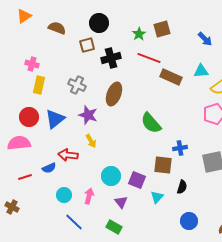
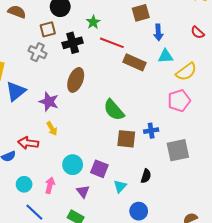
brown square: (162, 29) -> (141, 13), moved
green star: (139, 34) -> (93, 22), moved
blue arrow: (205, 39) -> (158, 32), moved, turned 42
gray cross: (77, 85) -> (37, 52), moved
blue triangle: (55, 119) -> (16, 91), moved
blue cross: (180, 148) -> (151, 131), moved
brown square: (163, 165) -> (126, 139), moved
blue circle: (189, 221) -> (139, 211), moved

